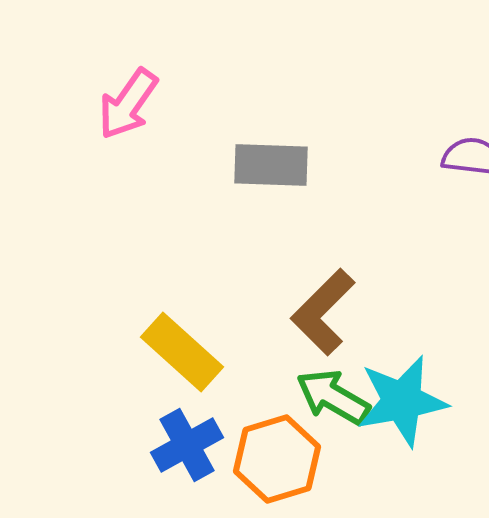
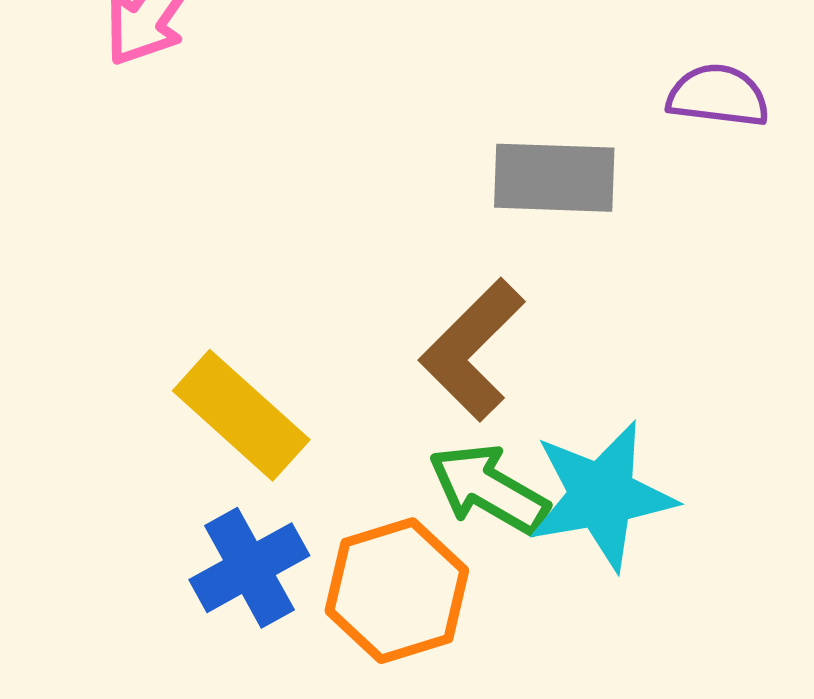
gray rectangle: (271, 165) -> (554, 178), moved

